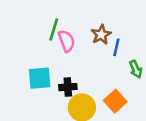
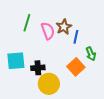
pink semicircle: (67, 41) -> (48, 31), moved
orange square: (115, 101) -> (76, 67), moved

